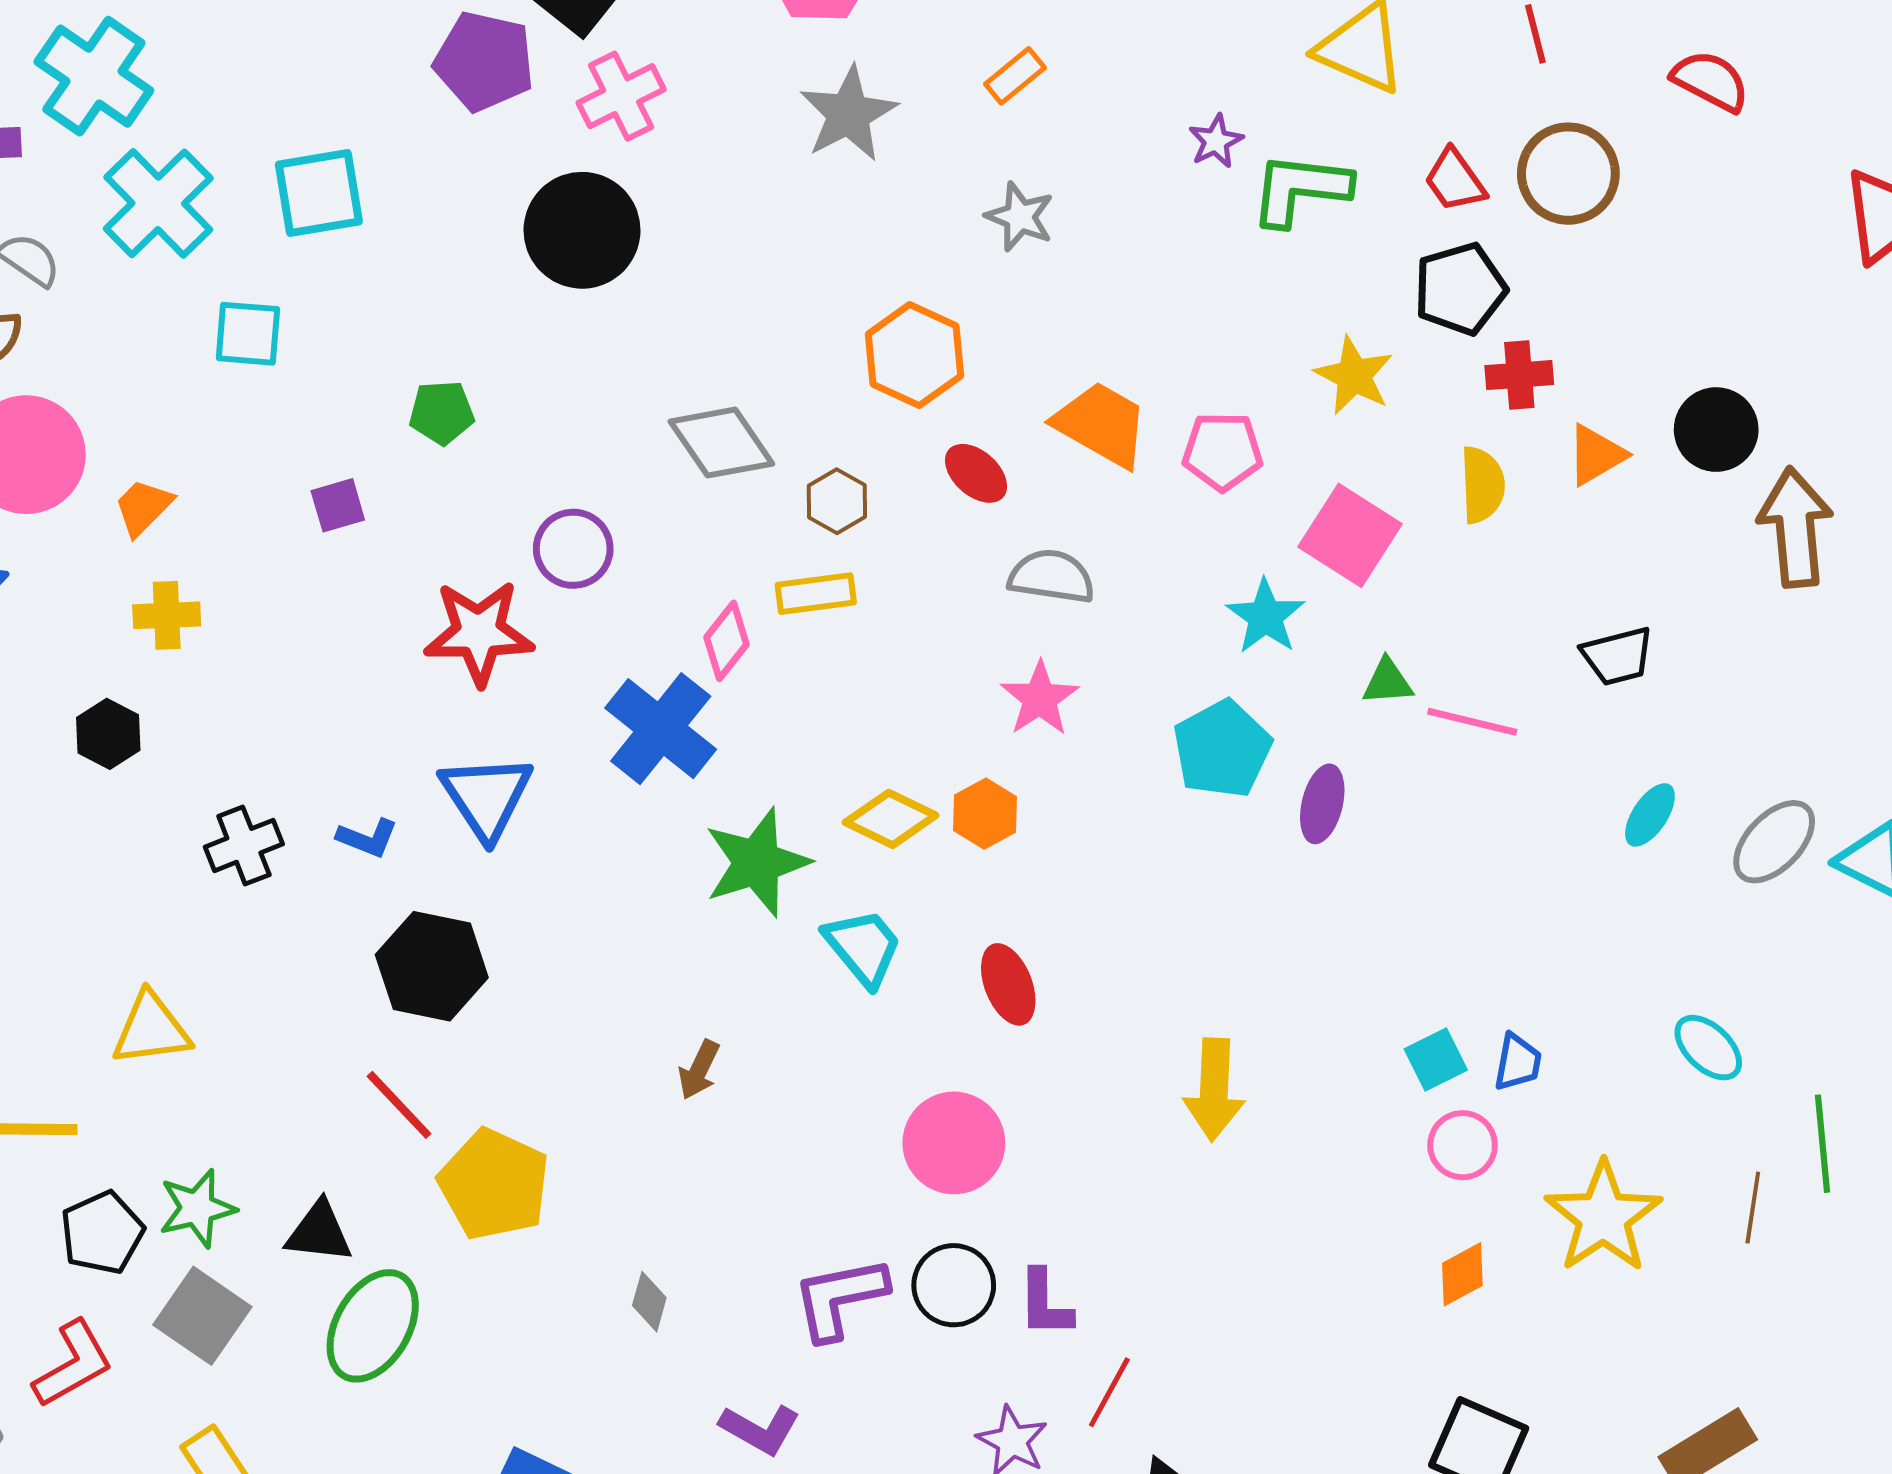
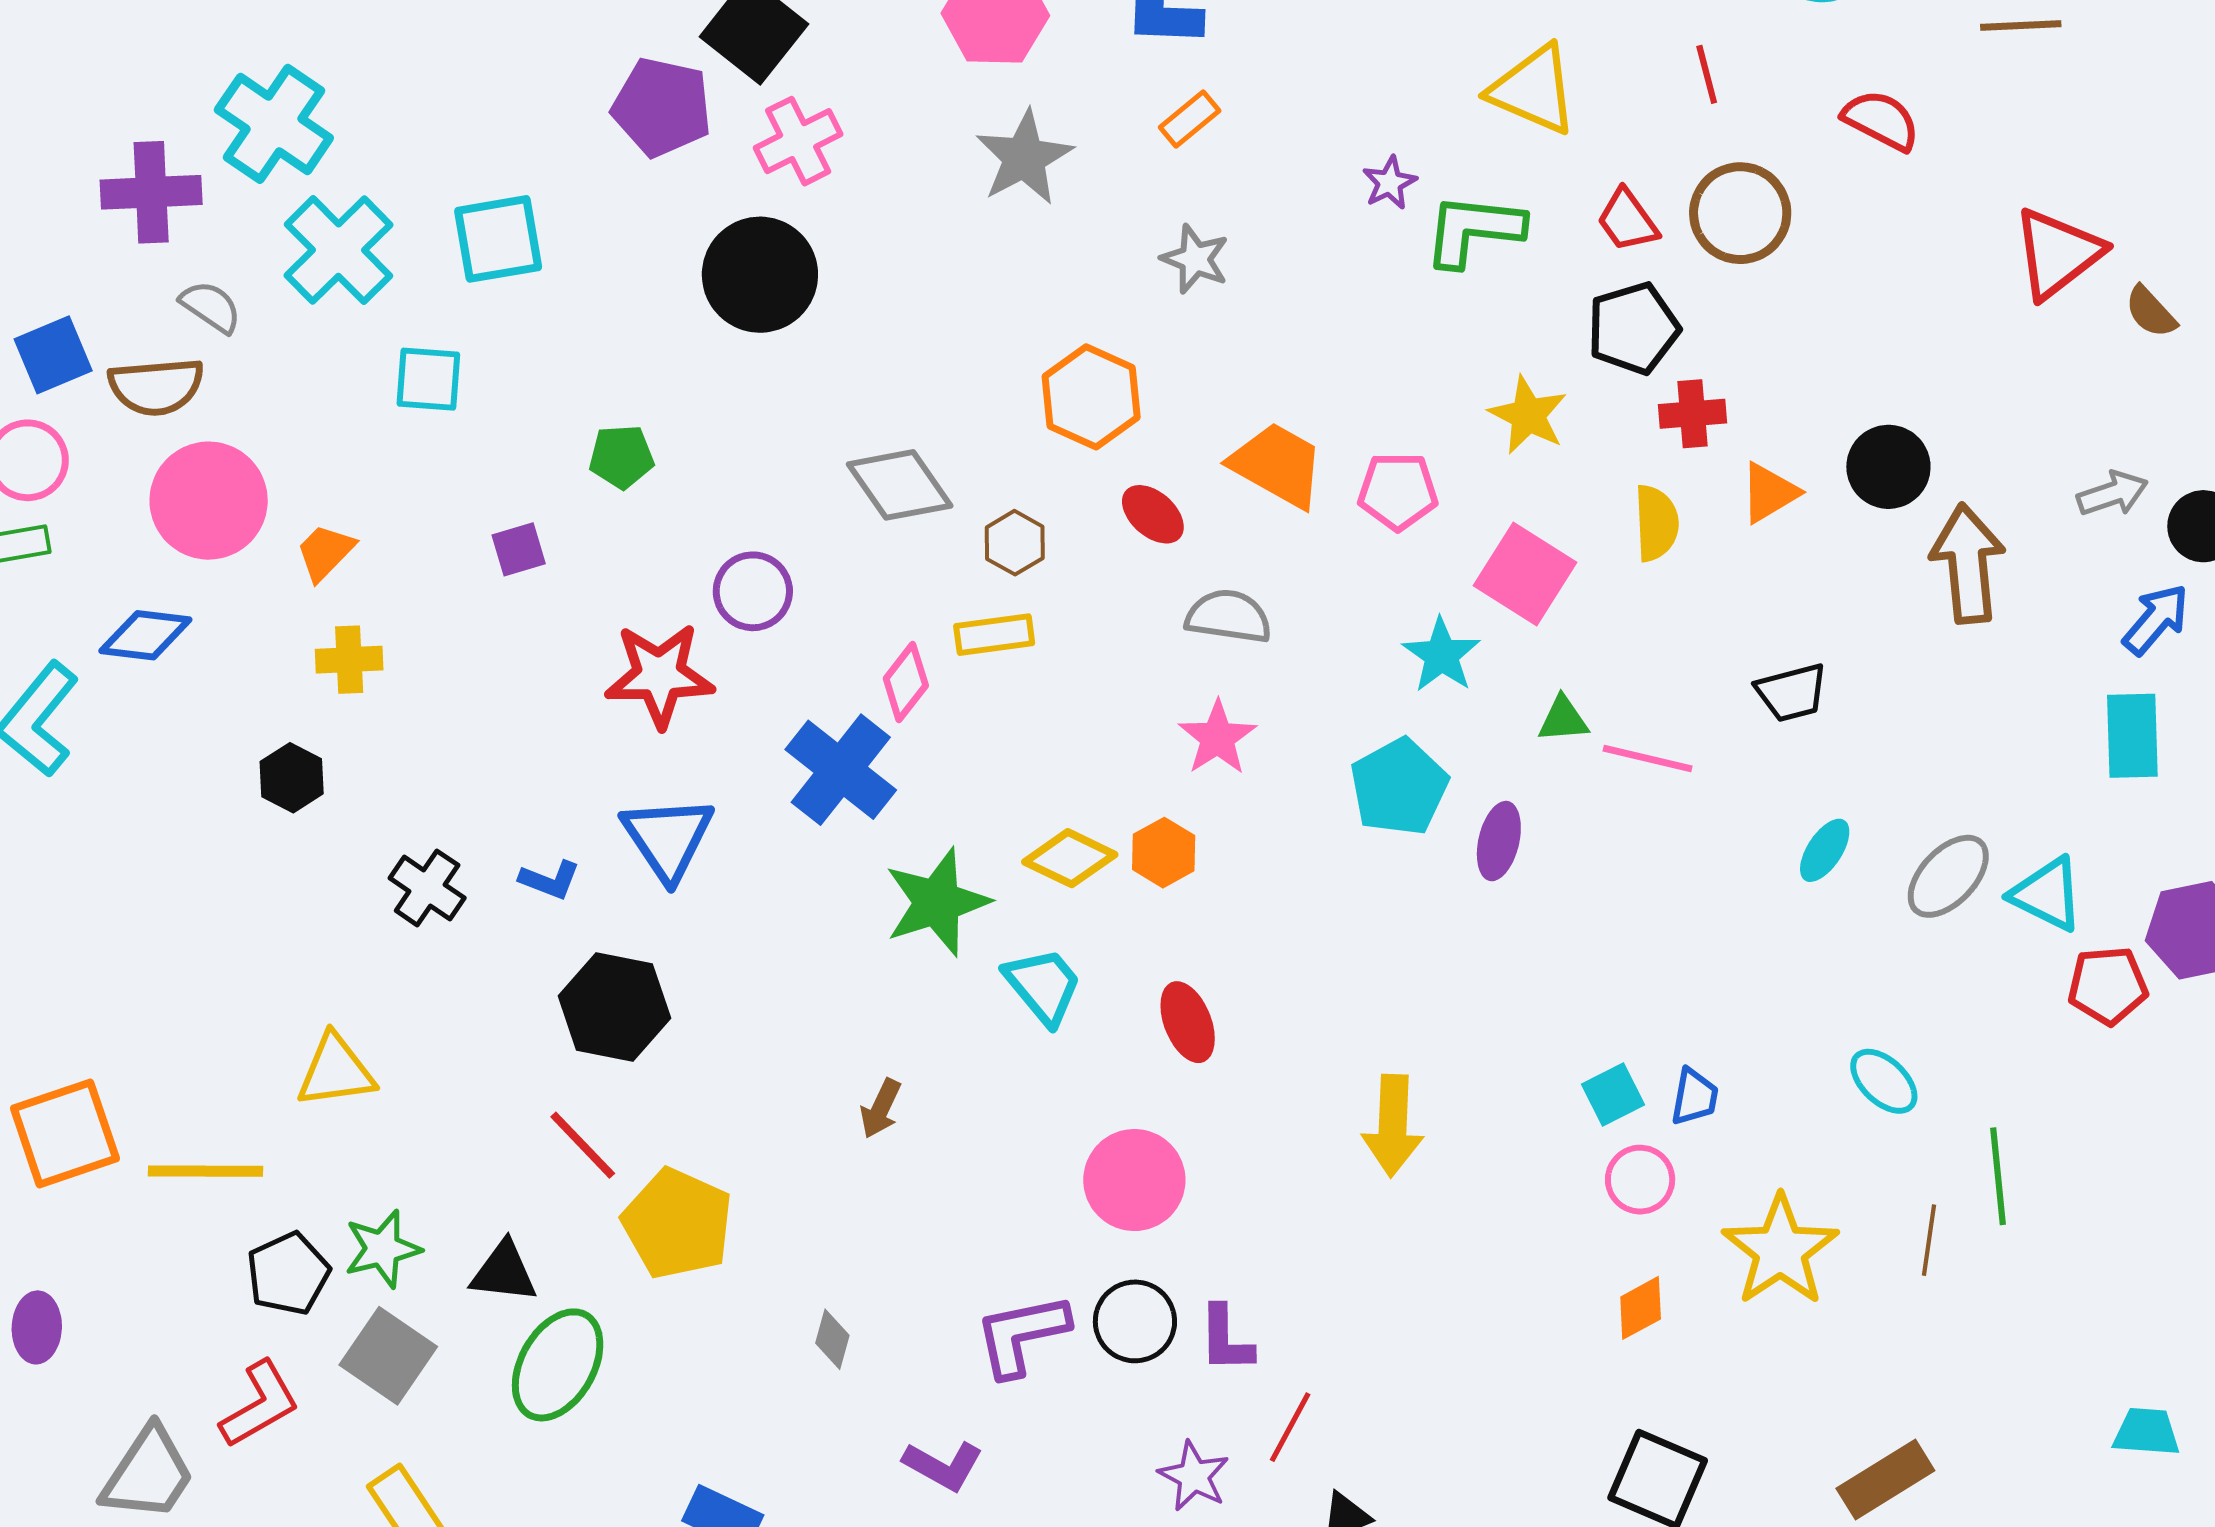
black cross: (244, 845) -> (427, 888), turned -34

